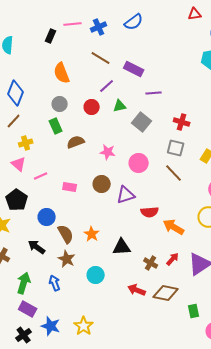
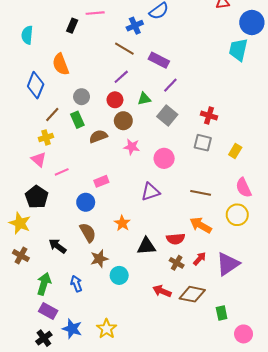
blue cross: (99, 27) -> (135, 26), moved
orange semicircle: (62, 73) -> (61, 64), moved
purple line: (107, 86) -> (121, 77), moved
purple line: (154, 93) -> (170, 85), moved, turned -42
brown line: (14, 121) -> (52, 114), moved
brown line: (174, 173) -> (201, 193), moved, turned -36
brown circle: (102, 184) -> (123, 121), moved
pink rectangle: (70, 187) -> (101, 181), moved, turned -32
red semicircle: (150, 212) -> (176, 239), moved
blue circle: (47, 217) -> (86, 202), moved
orange star: (92, 234) -> (122, 223), moved
brown star: (67, 259) -> (99, 259), moved, turned 30

